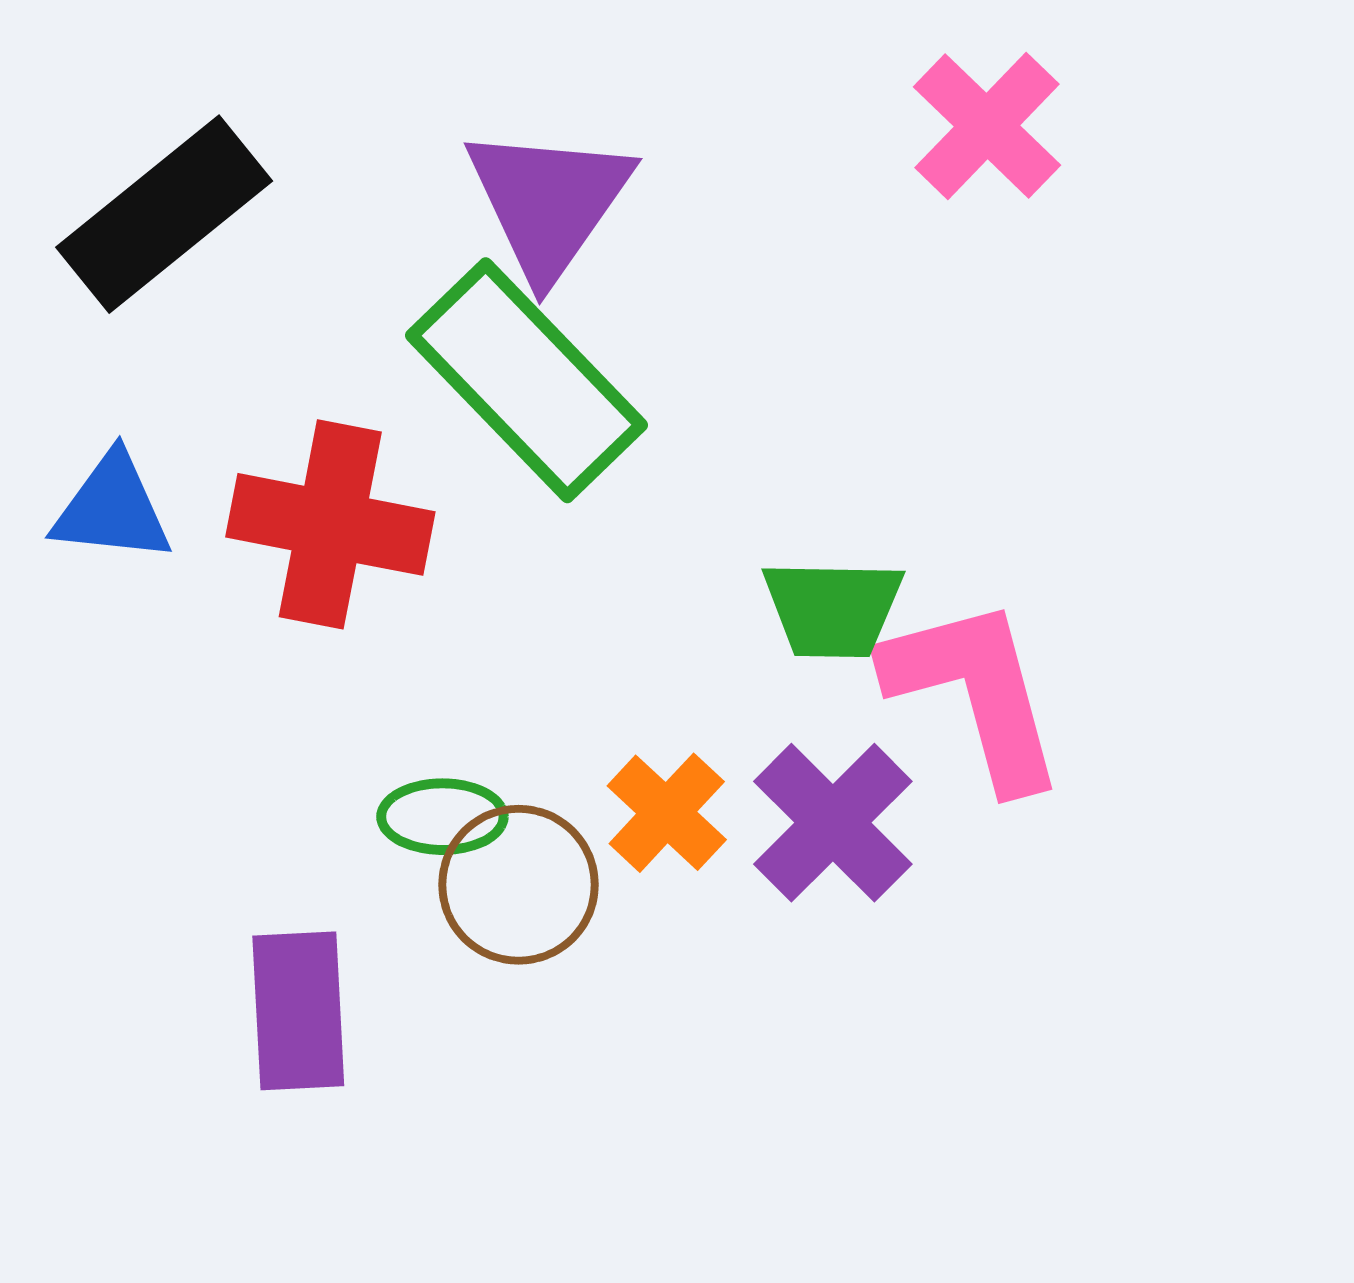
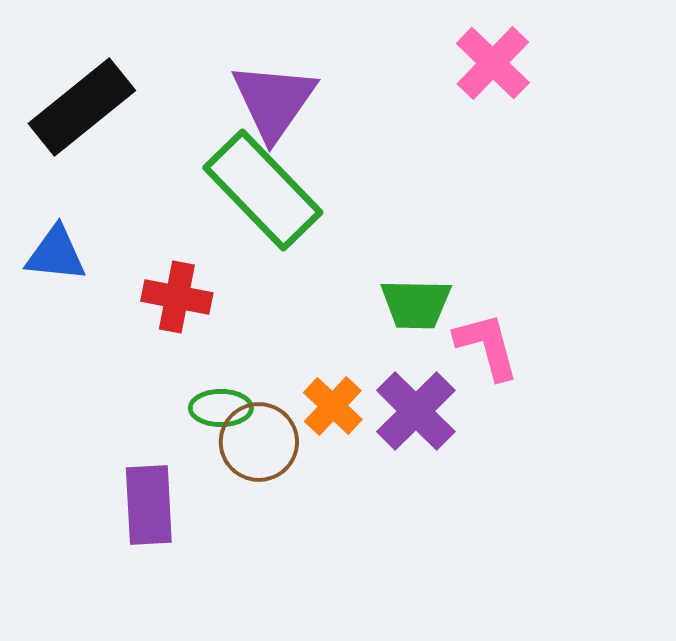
red cross: (330, 524) -> (177, 297), moved, size x0.7
pink L-shape: (975, 693) -> (487, 346), size x0.7

